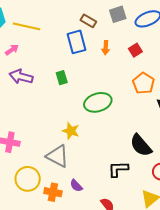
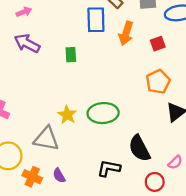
orange arrow: (106, 48) -> (126, 33), size x1.5
green ellipse: (98, 102) -> (103, 113), moved
gray triangle: (58, 156) -> (46, 139), turned -30

